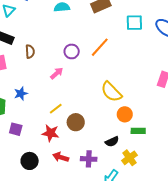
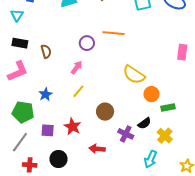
orange line: (100, 47) -> (114, 33), turned 65
yellow line: (56, 109) -> (78, 91), moved
red star: (51, 133) -> (72, 127), moved, turned 30
purple cross: (89, 159) -> (126, 134), moved, turned 35
black circle: (30, 161) -> (58, 159), moved

